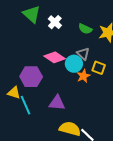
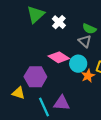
green triangle: (32, 14) -> (36, 14), turned 36
gray triangle: (83, 54) -> (85, 41), moved
cyan line: (25, 105) -> (44, 107), moved

